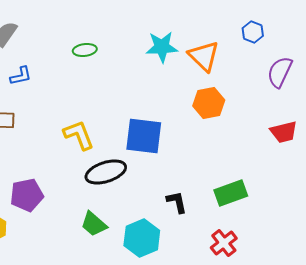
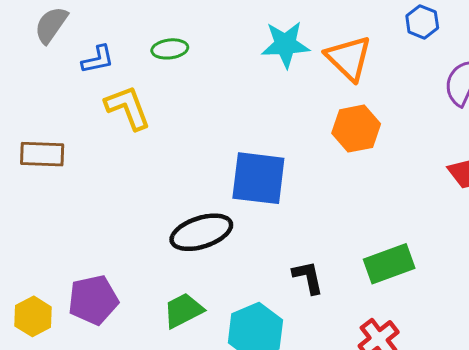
blue L-shape: (21, 76) -> (98, 59), moved
yellow L-shape: (79, 135) -> (128, 108), moved
purple pentagon: (27, 195) -> (93, 300), moved
green trapezoid: (94, 224) -> (183, 310), turned 112

